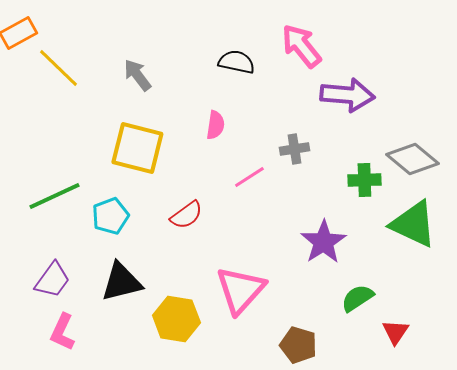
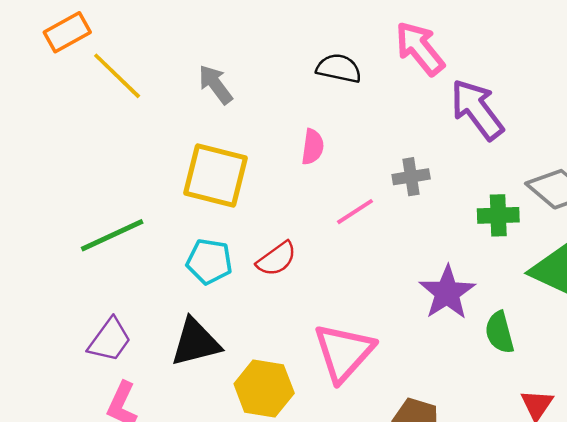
purple arrow: (347, 95) -> (477, 109), turned -132
cyan pentagon: (110, 216) -> (209, 261), moved, turned 30
green semicircle: (357, 298) -> (499, 332), moved, turned -72

